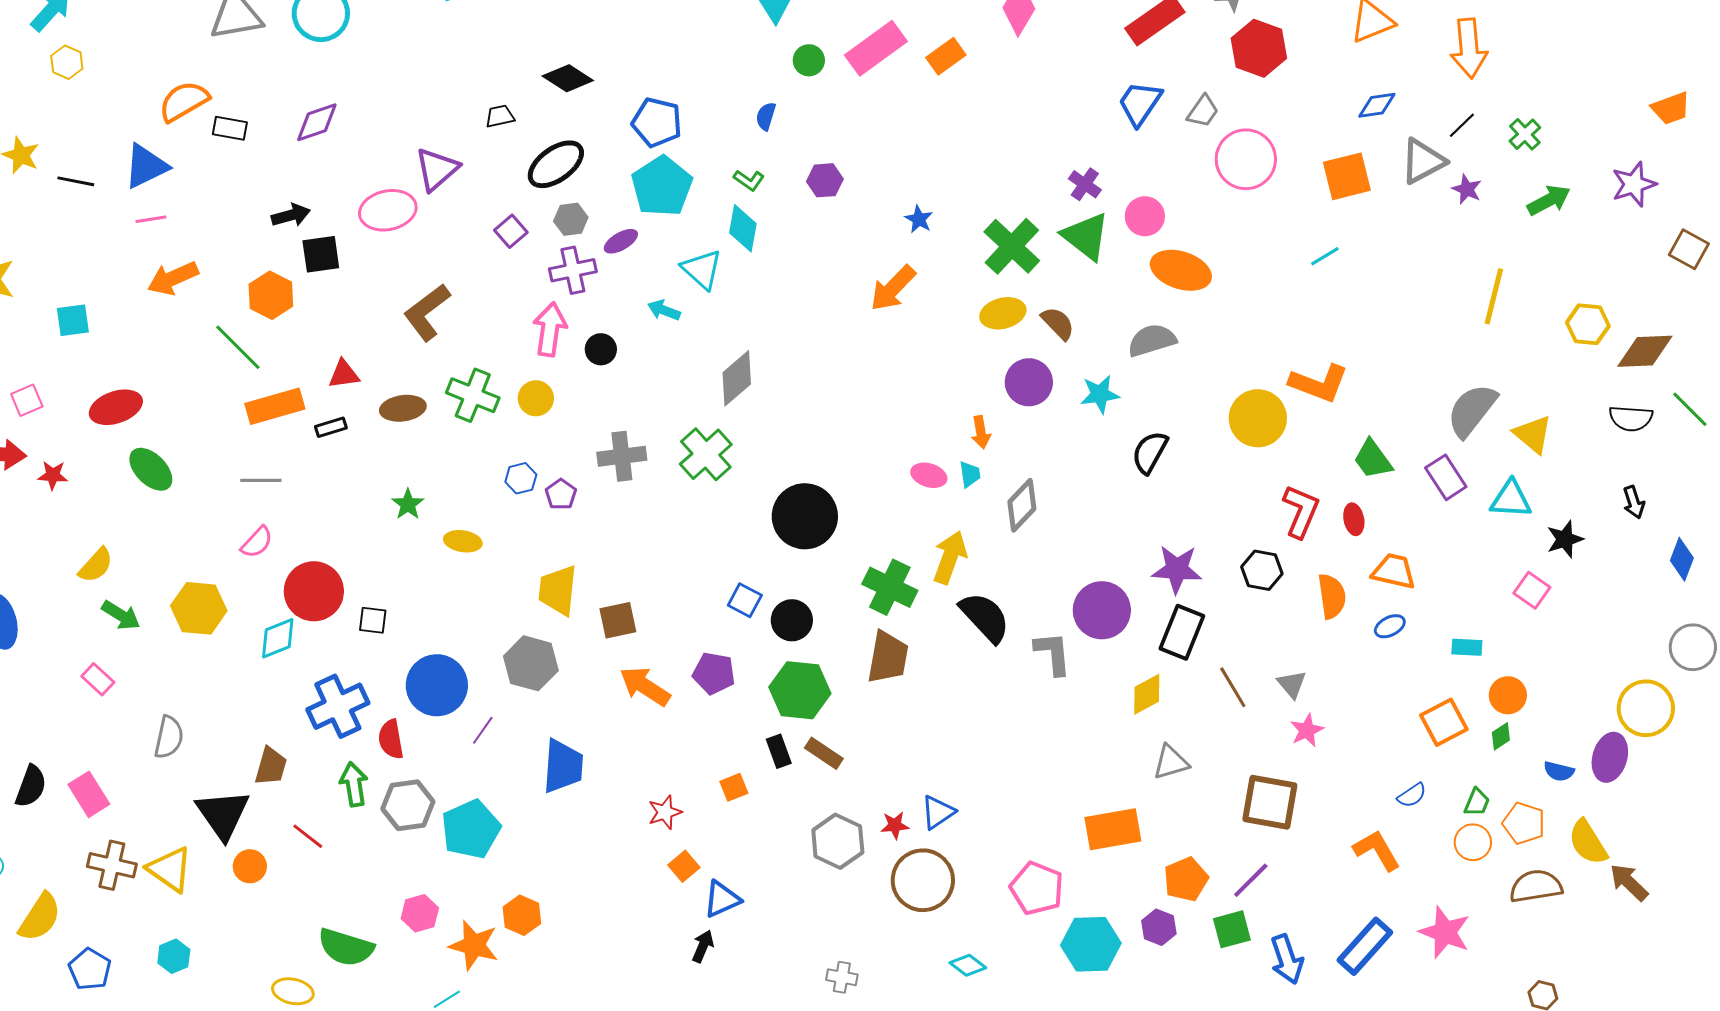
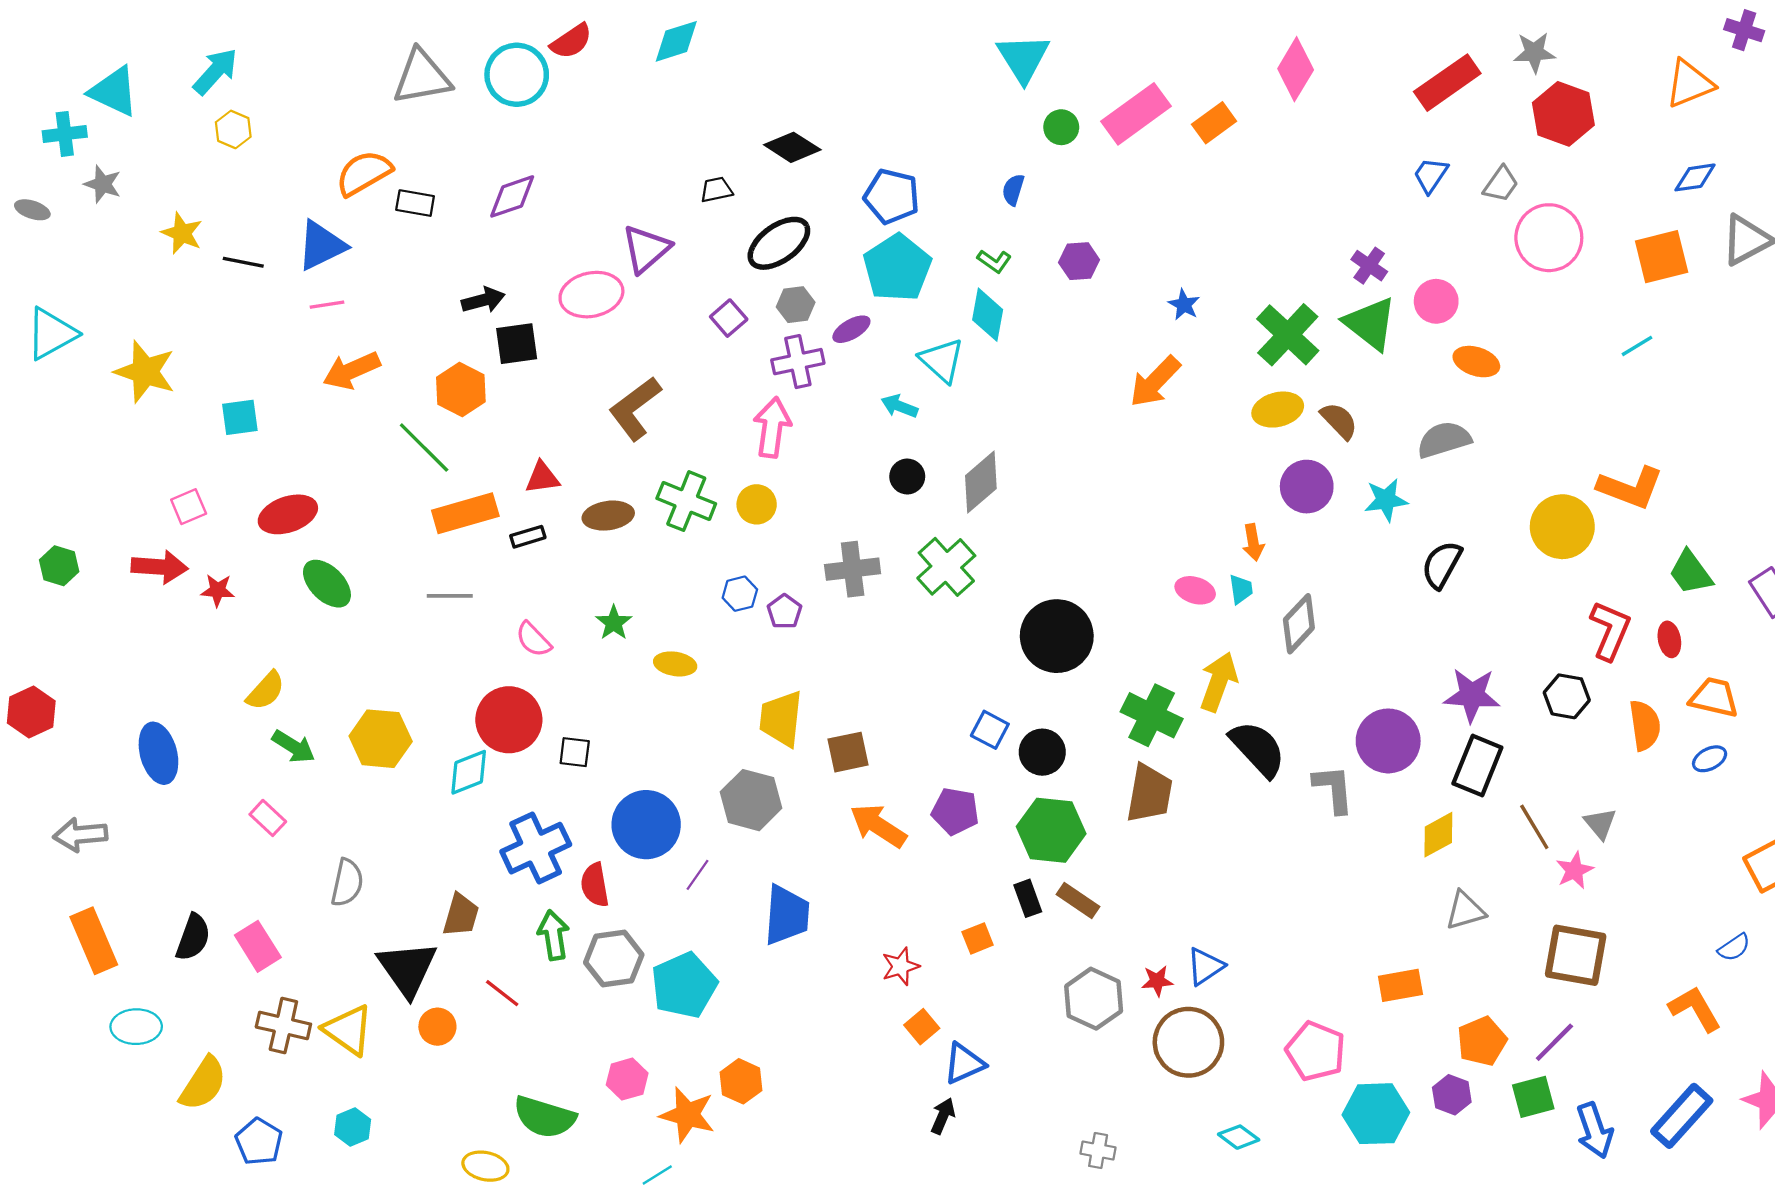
blue trapezoid: (1140, 103) -> (1431, 175), size x0.7
orange ellipse: (1181, 270) -> (1476, 362), size x0.7
black circle: (601, 349) -> (907, 476), moved
pink semicircle: (257, 542) -> (533, 639), moved, turned 93
pink star: (1307, 730) -> (1575, 870), moved
orange rectangle: (1113, 829) -> (1400, 985), size x0.7

